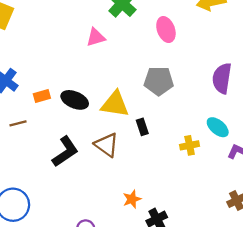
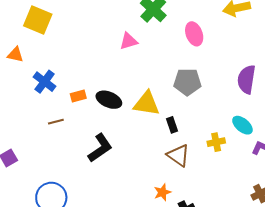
brown triangle: (107, 145) -> (178, 155), moved

